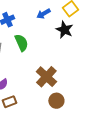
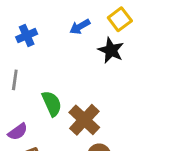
green semicircle: (21, 43) -> (52, 104), moved

